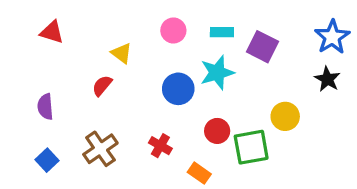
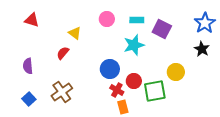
blue circle: (178, 89) -> (110, 69), moved
red cross: (160, 146) -> (117, 90), moved
orange rectangle: (199, 173) -> (123, 107), turned 40

